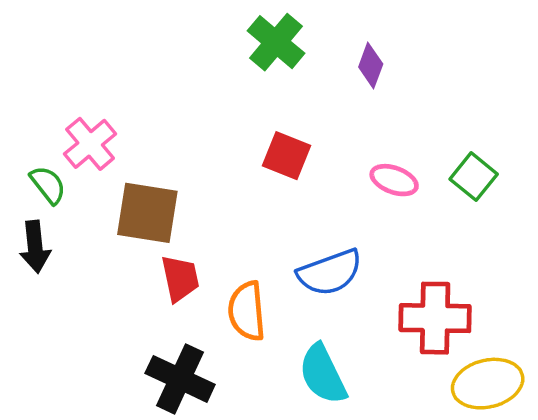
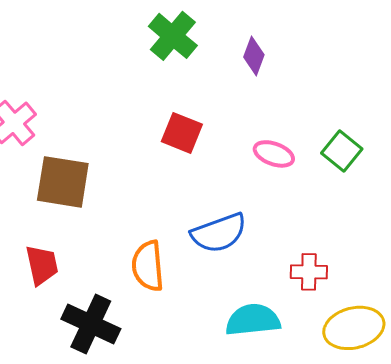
red trapezoid: (180, 278) -> (42, 265), moved
red cross: (435, 318) -> (309, 272), size x0.6
cyan semicircle: (323, 374) -> (253, 320), moved, turned 110

